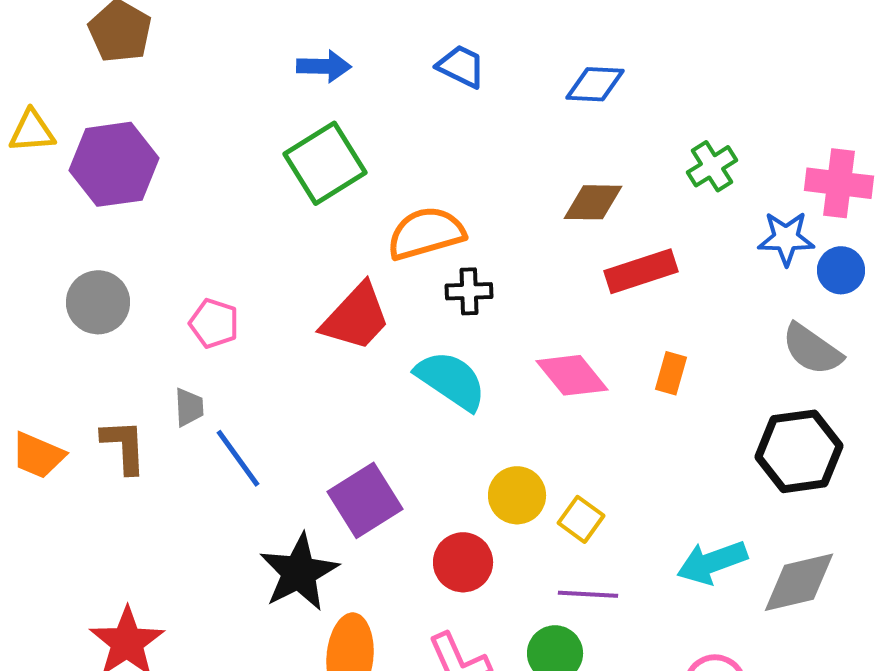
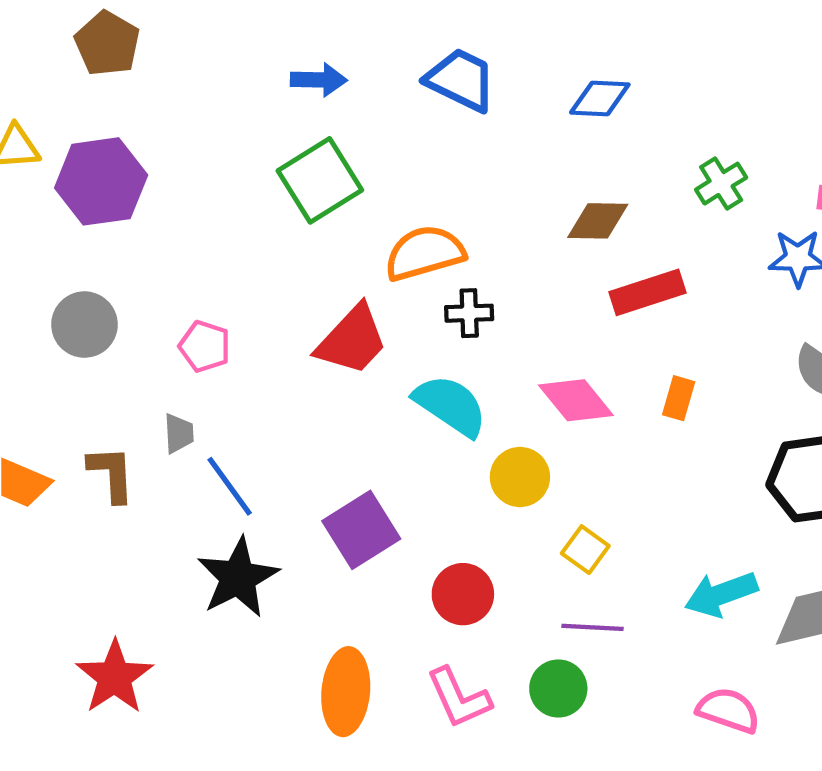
blue trapezoid: (461, 66) -> (461, 80), size x1.4
yellow circle: (517, 495) -> (520, 477), moved
black star: (299, 572) -> (238, 578), moved

